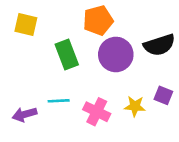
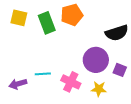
green rectangle: (67, 54) -> (47, 23), moved
purple circle: (116, 54) -> (96, 60), moved
yellow star: (135, 106) -> (99, 89), moved

